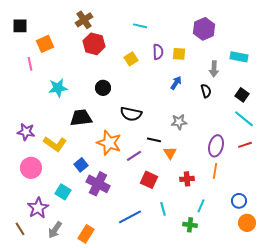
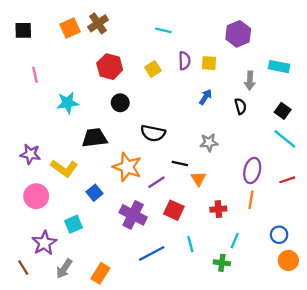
orange square: (45, 44) -> (70, 28), moved
red hexagon: (94, 44) -> (110, 67), moved
red line: (245, 145) -> (287, 180), moved
purple cross: (98, 184) -> (133, 215), moved
cyan square: (63, 192) -> (73, 224), turned 35

